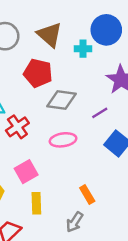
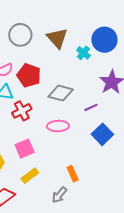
cyan cross: (83, 49) -> (83, 53), turned 32
red pentagon: (38, 73) -> (29, 75), moved
yellow rectangle: (36, 203) -> (30, 176), turned 48

